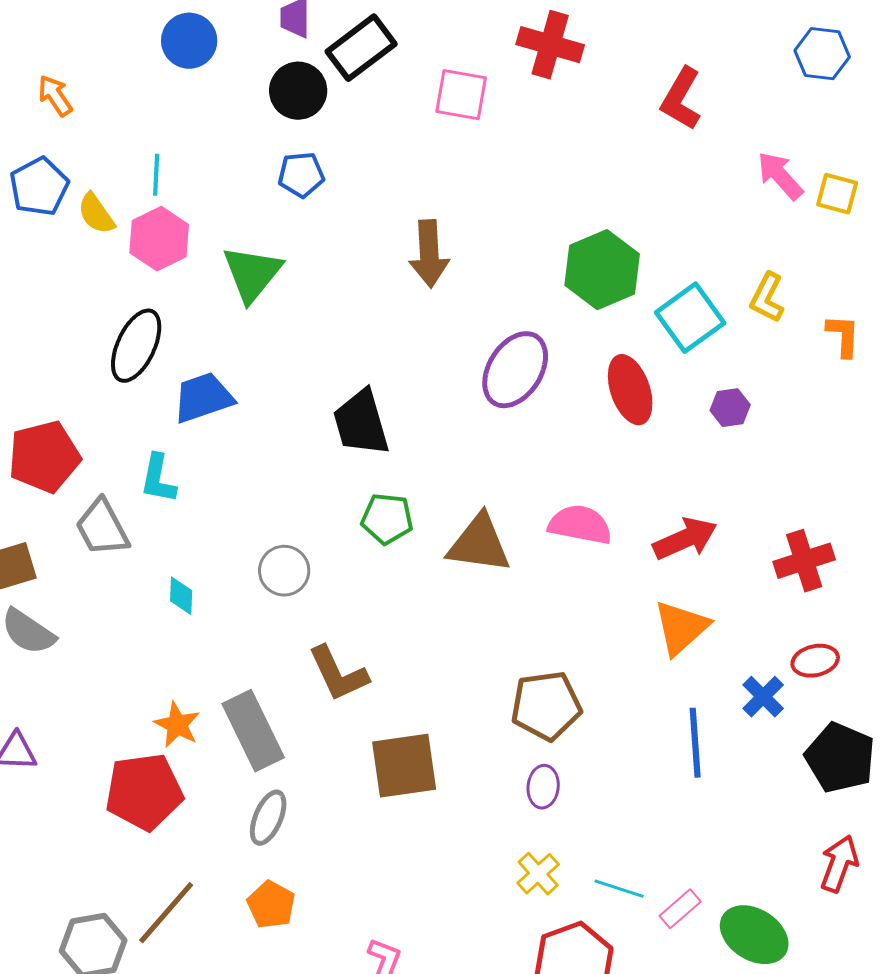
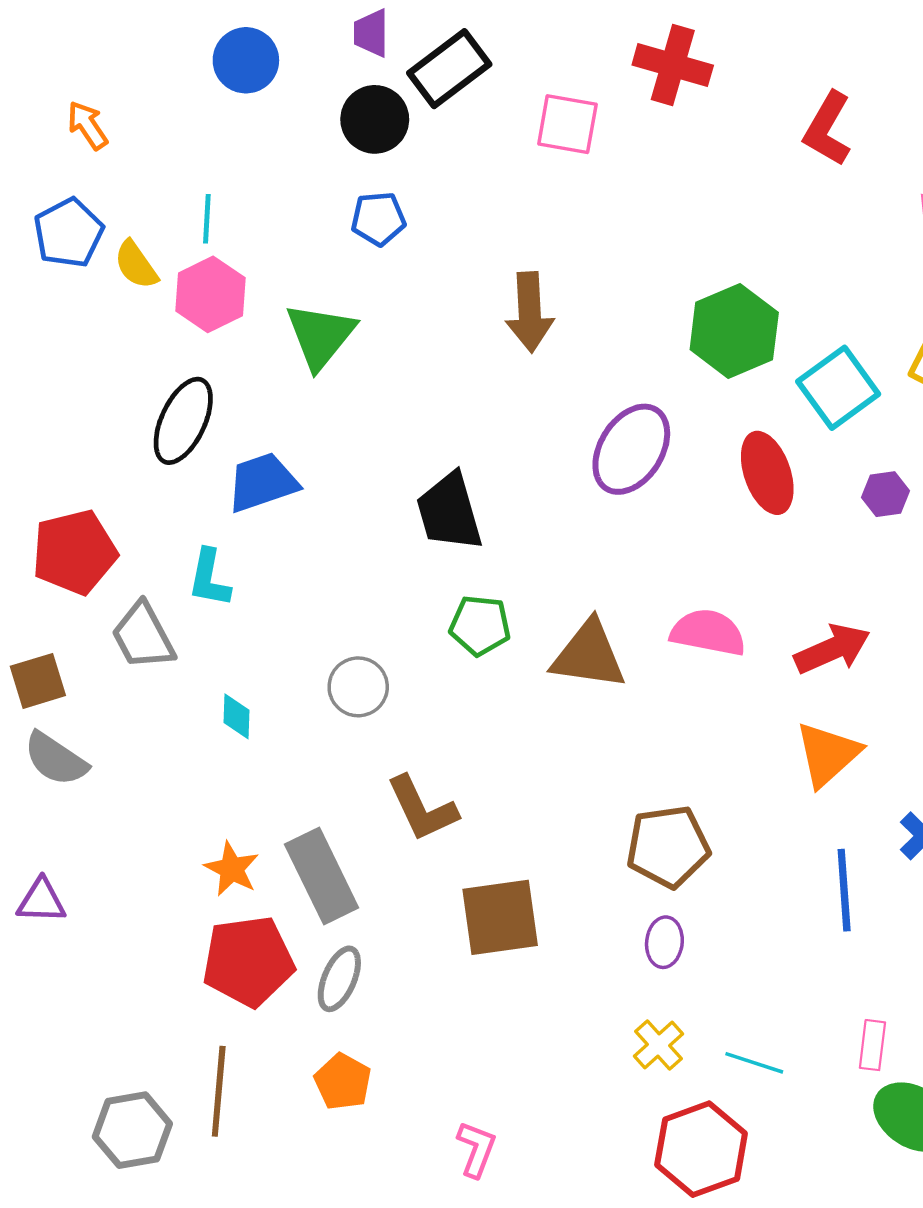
red pentagon: (144, 792) -> (248, 961), moved
pink rectangle: (680, 909) -> (872, 1045), moved, turned -42
brown line: (166, 913) -> (219, 1091), turned -36

